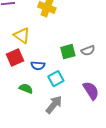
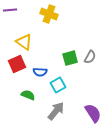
gray semicircle: (88, 51) -> (90, 57), turned -40
purple semicircle: (91, 91) -> (93, 113), moved

